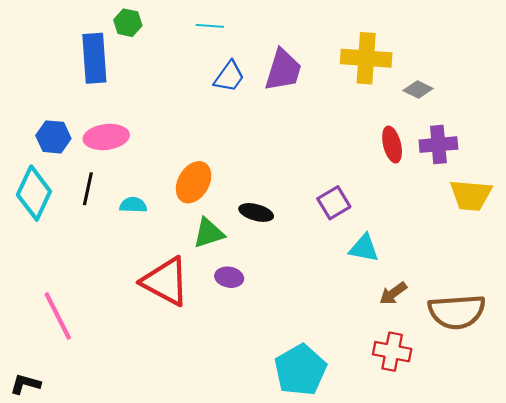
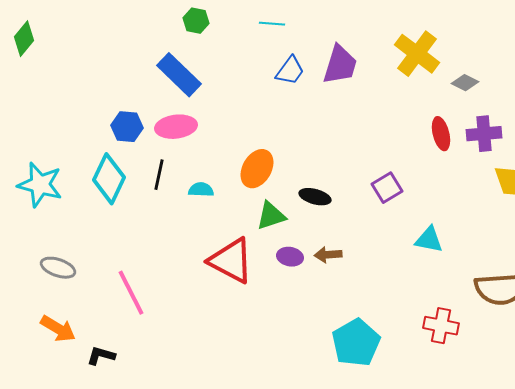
blue rectangle: (94, 58) -> (179, 75), moved, turned -42
yellow cross: (366, 58) -> (417, 54), turned 33
cyan triangle: (364, 248) -> (429, 240), moved
brown arrow: (393, 293) -> (328, 255), moved, turned 32

